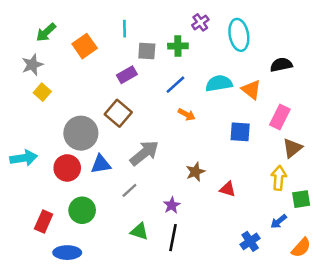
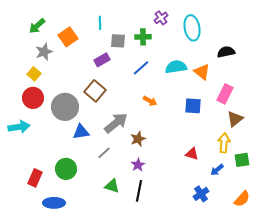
gray star: (32, 65) -> (44, 52), moved
orange arrow: (187, 114) -> (150, 101), moved
red circle: (67, 168) -> (33, 98), moved
brown star: (195, 172) -> (138, 139), moved
red triangle: (228, 189) -> (192, 154), moved
blue arrow: (279, 221) -> (217, 170), moved

